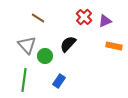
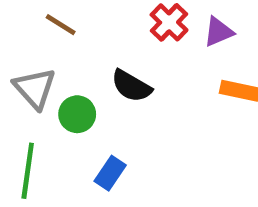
black semicircle: (68, 44) -> (131, 86), turned -102

